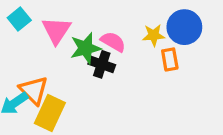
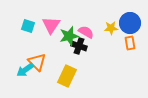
cyan square: (19, 19) -> (28, 26), moved, turned -32
orange rectangle: (170, 60) -> (130, 43), moved
yellow rectangle: (50, 113) -> (67, 76), moved

